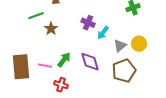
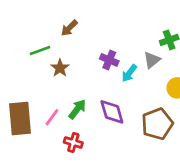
gray triangle: (120, 46) -> (152, 60), moved
pink line: (45, 66) -> (52, 117), turned -64

